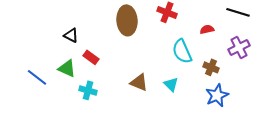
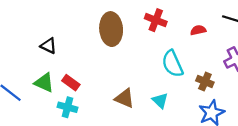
red semicircle: (207, 29) -> (198, 30), moved
red rectangle: (91, 57) -> (71, 83), moved

